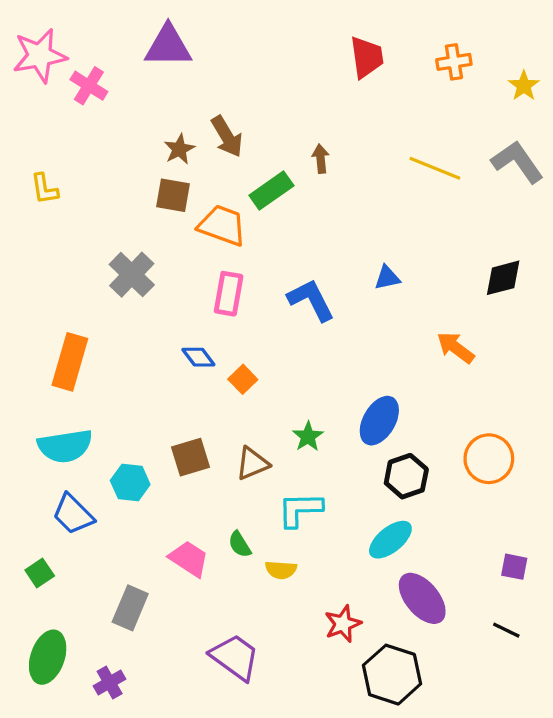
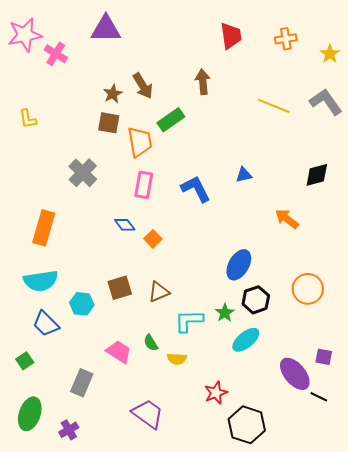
brown arrow: (321, 159) -> (203, 82), moved, size x1.4
orange trapezoid: (222, 225) -> (140, 142), turned 60
green star: (308, 436) -> (225, 313), moved
purple ellipse: (422, 598) -> (295, 374), moved

